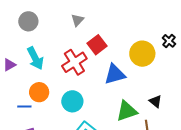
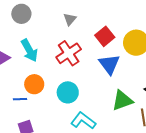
gray triangle: (77, 20) -> (70, 19), moved
red square: (97, 45) -> (105, 36), moved
blue triangle: (115, 74) -> (109, 64), turned -50

